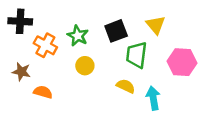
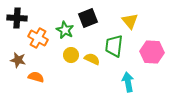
black square: (116, 31) -> (88, 18), moved
yellow semicircle: (126, 86) -> (92, 59), moved

